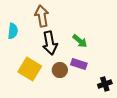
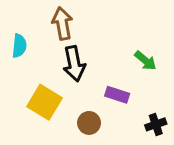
green arrow: (80, 41) -> (145, 61), moved
brown circle: (60, 70) -> (89, 123), moved

